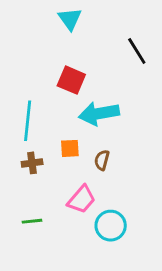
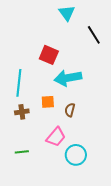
cyan triangle: (70, 19) -> (67, 13), moved

